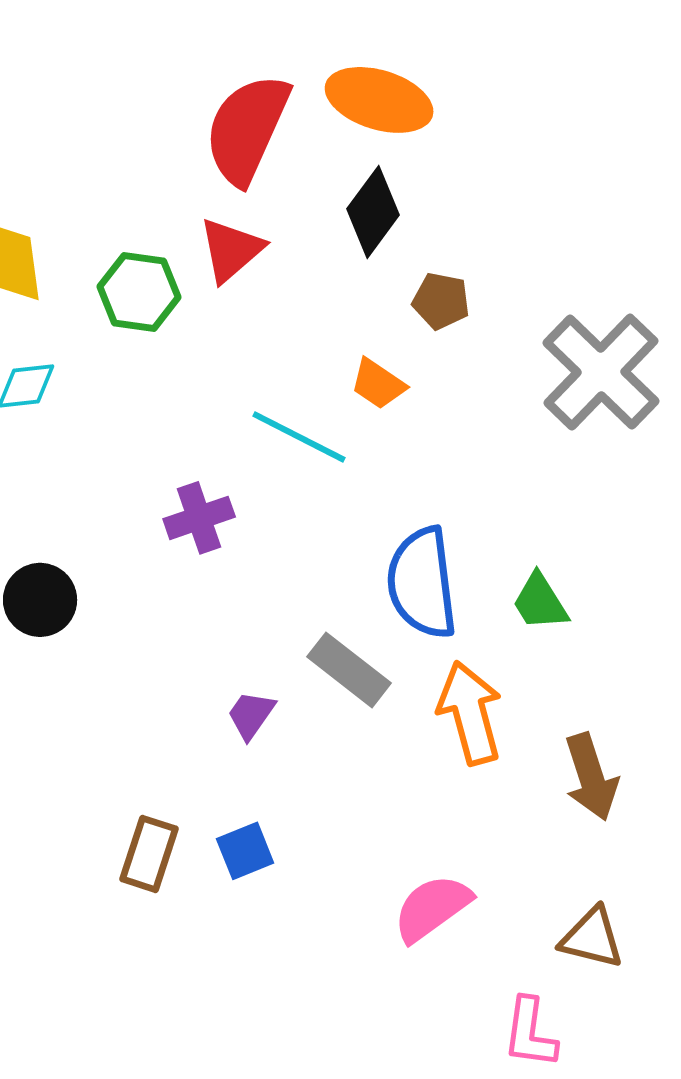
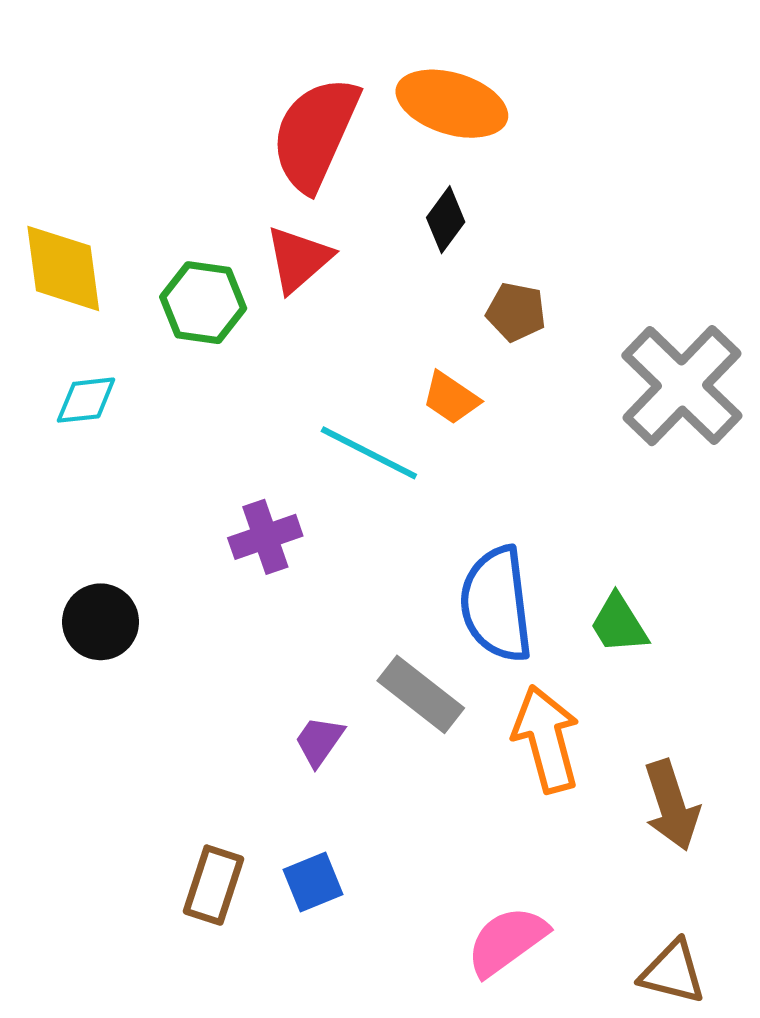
black diamond: (373, 212) -> (446, 220), size x0.7

